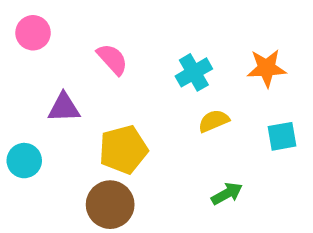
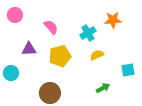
orange star: (267, 68) -> (113, 20), moved
cyan square: (282, 136) -> (128, 70), moved
yellow pentagon: (123, 150) -> (60, 56), moved

